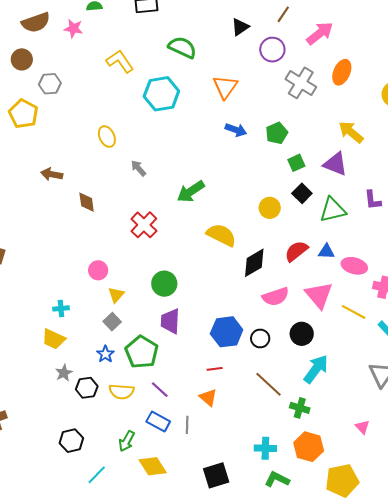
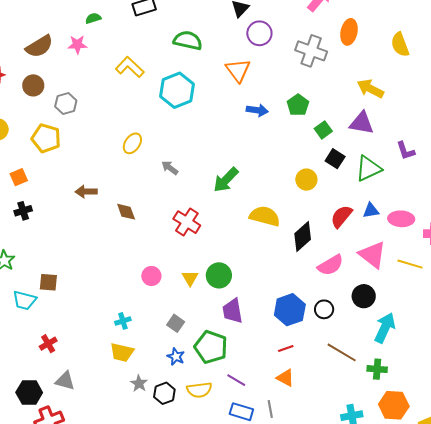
purple circle: (272, 50) -> (259, 33), moved
yellow ellipse: (107, 137) -> (132, 143), turned 70
yellow triangle: (116, 295) -> (190, 278), moved

